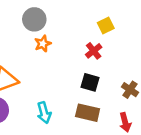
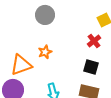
orange star: (43, 44) -> (45, 52), moved

